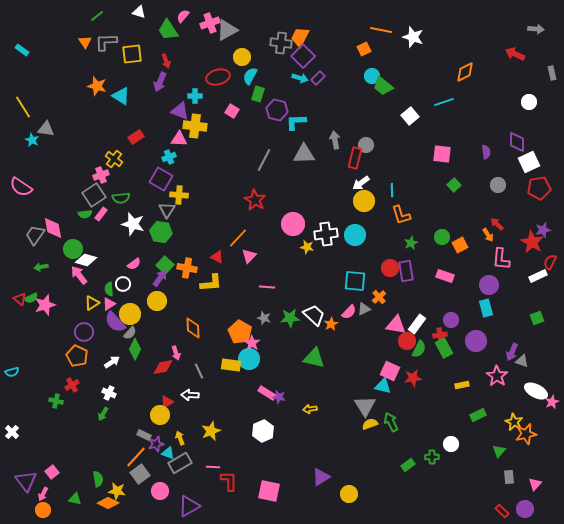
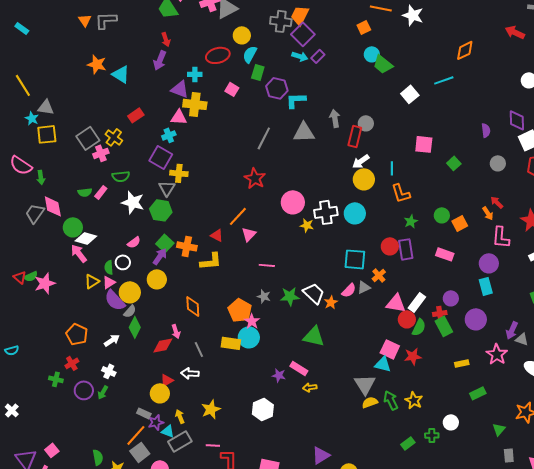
yellow square: (132, 54) -> (47, 134), moved
pink square: (442, 154) -> (424, 144), moved
gray square: (94, 195) -> (88, 138), moved
green arrow: (41, 267) -> (41, 177), moved, turned -88
purple circle: (84, 332) -> (84, 390), moved
pink rectangle: (267, 393) -> (299, 368), moved
yellow star: (514, 422) -> (414, 400), moved

